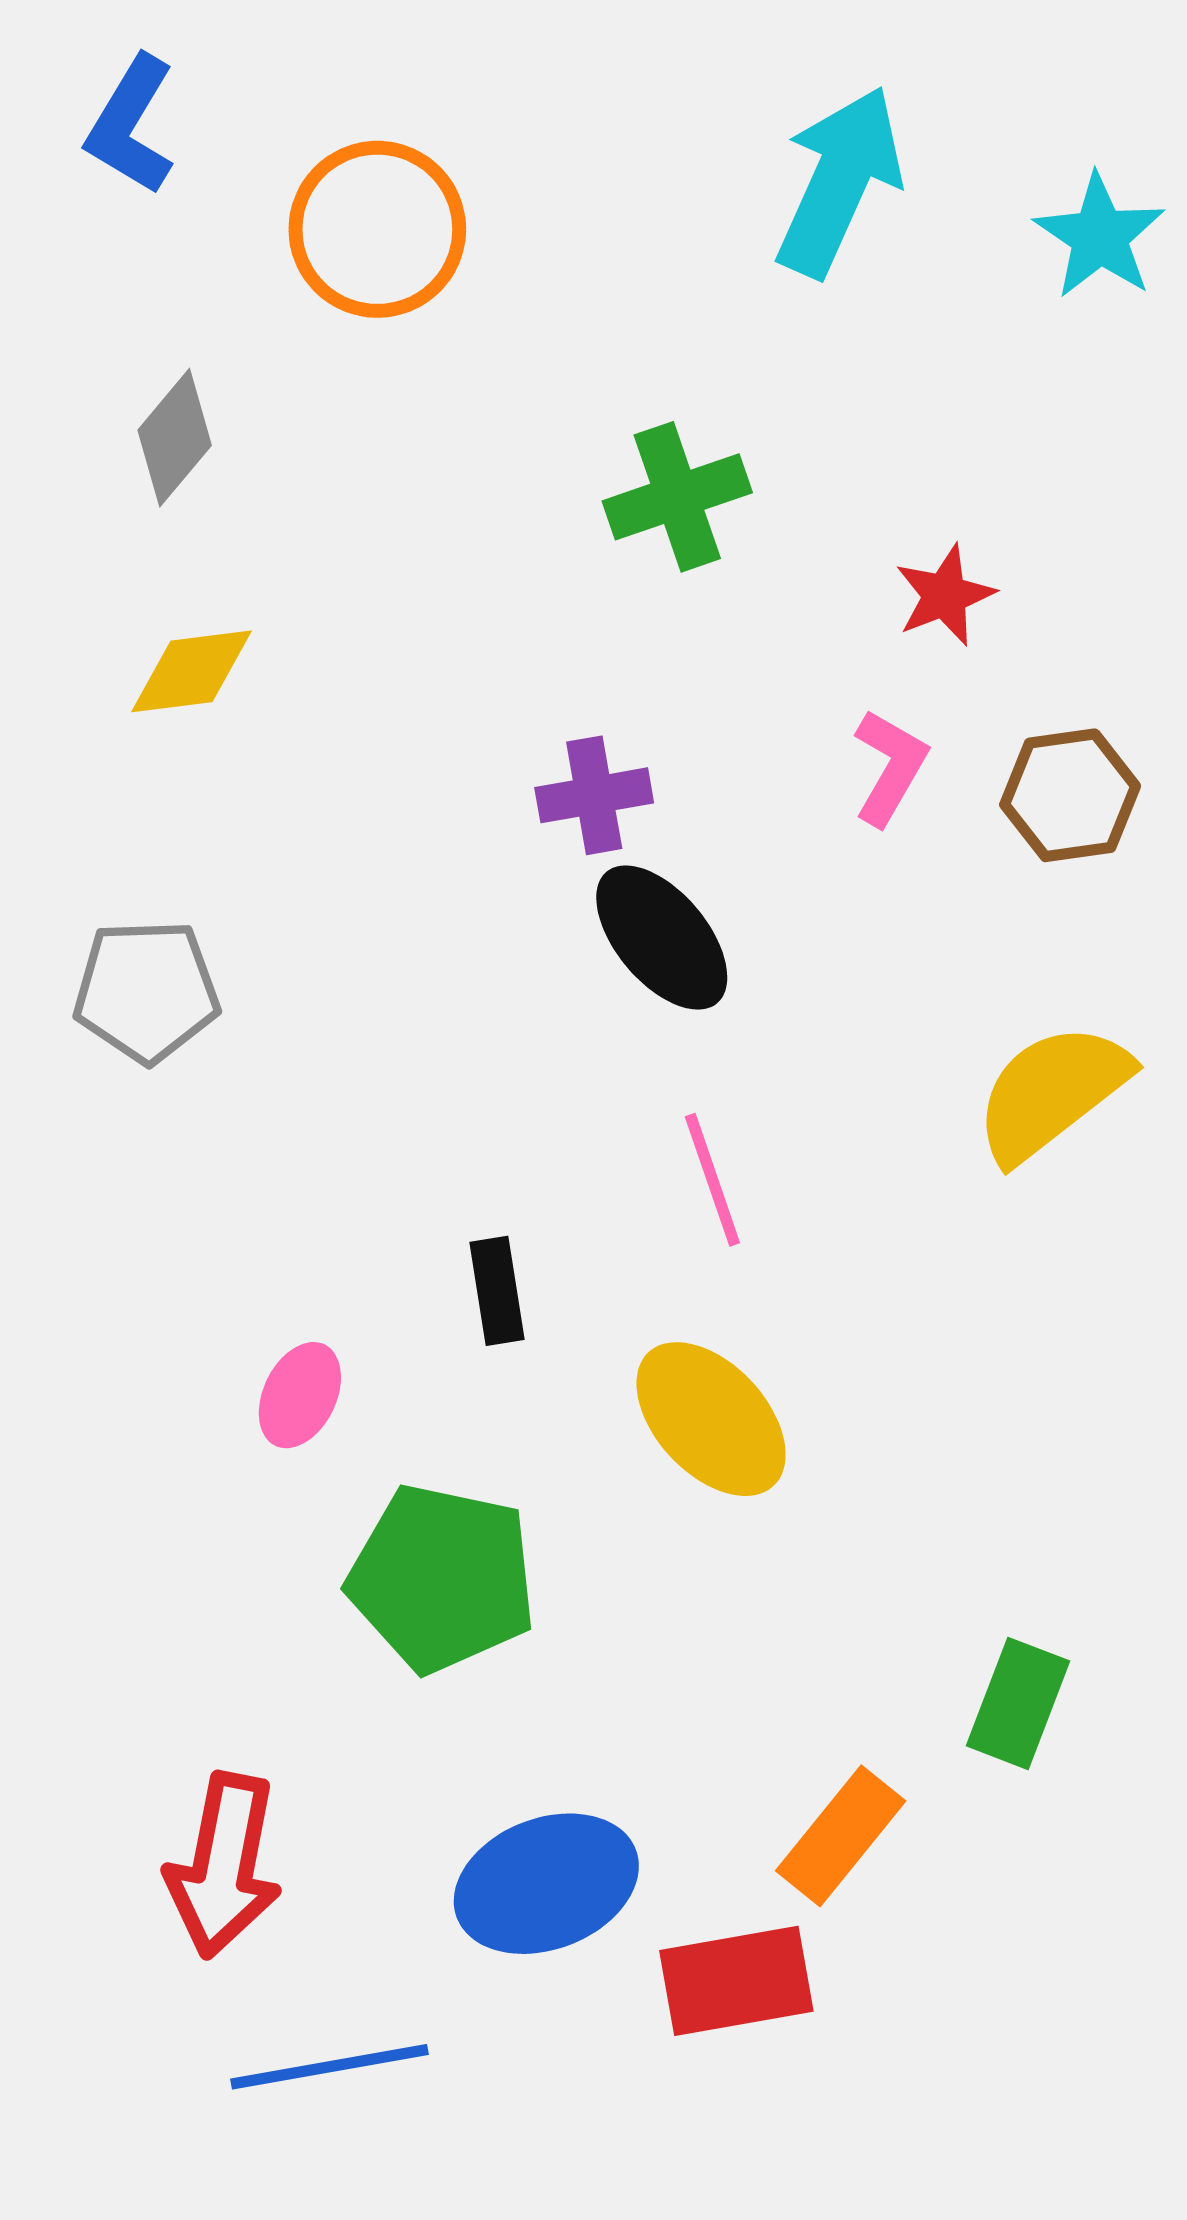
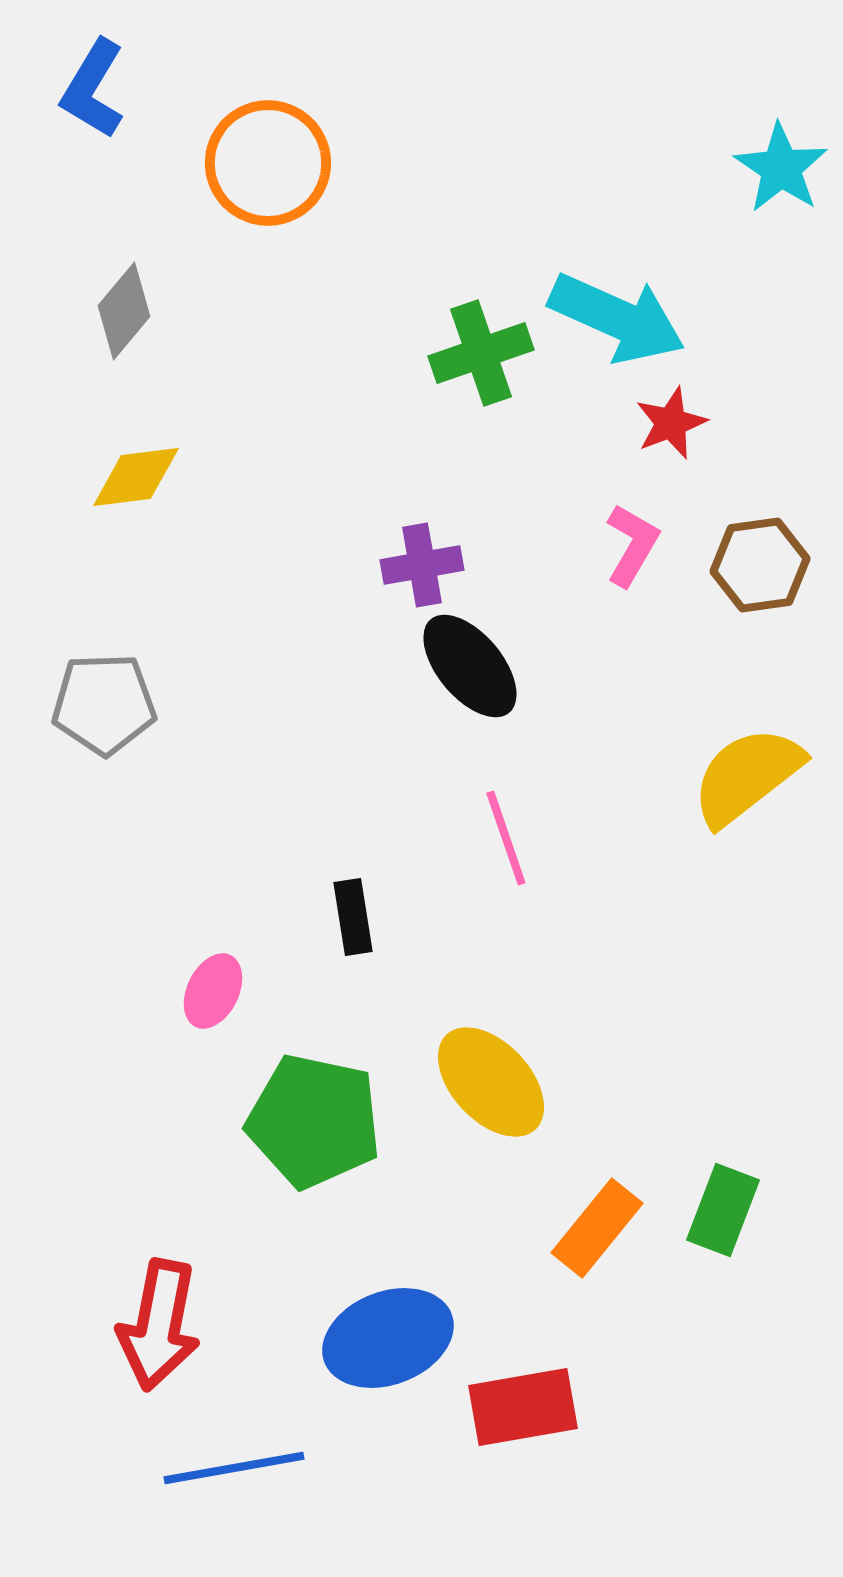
cyan arrow: (839, 181) -> (617, 318), moved, turned 90
yellow ellipse: (711, 1419) -> (491, 1082), moved
orange rectangle: (841, 1836) -> (597, 1228), moved

